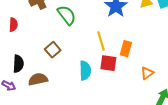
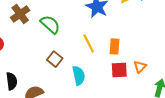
brown square: (53, 50) -> (55, 59), moved
red square: (108, 63) -> (119, 70), moved

